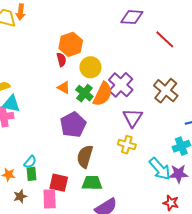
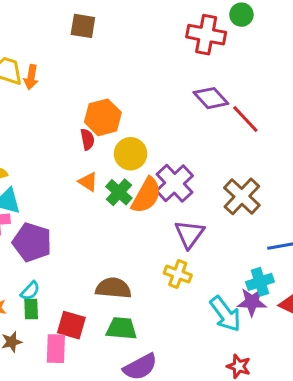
orange arrow: (21, 12) -> (31, 77), moved
purple diamond: (132, 17) -> (211, 98), moved, turned 40
purple pentagon: (73, 125) -> (32, 242), moved, turned -30
brown semicircle: (85, 157) -> (113, 288), turned 75
purple star: (179, 174) -> (252, 302), moved

